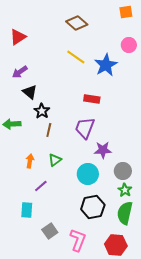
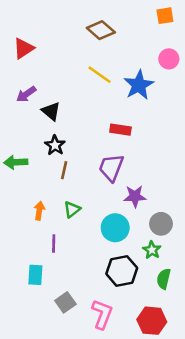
black triangle: (30, 92) -> (51, 111), moved
purple line: (41, 186) -> (54, 243), turned -48
green star: (125, 190) -> (152, 250), moved
green semicircle: (125, 213) -> (164, 279), size x0.7

